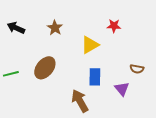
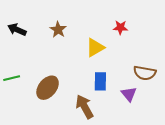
brown ellipse: (45, 68) -> (48, 88), moved
brown semicircle: (137, 69) -> (145, 73), size x1.5

